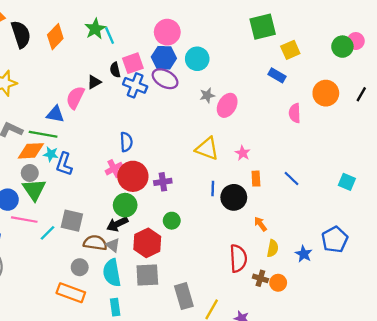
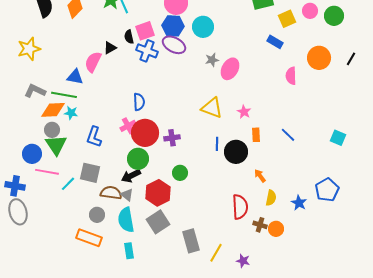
pink circle: (356, 41) -> (310, 11), moved
blue L-shape: (64, 164) -> (94, 137), moved
gray square: (147, 275) -> (158, 222), turned -30

